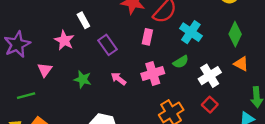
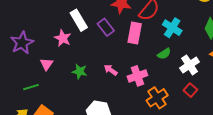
white rectangle: (83, 20) -> (79, 20), size x1.5
pink rectangle: (147, 37) -> (135, 33), size x1.5
purple rectangle: (107, 45) -> (106, 27), moved
pink cross: (153, 73) -> (137, 76), moved

